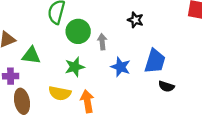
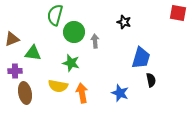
green star: (75, 67) -> (71, 63), turned 30
blue star: (121, 67) -> (120, 93), moved
black semicircle: (166, 86) -> (151, 80), turned -120

